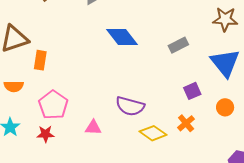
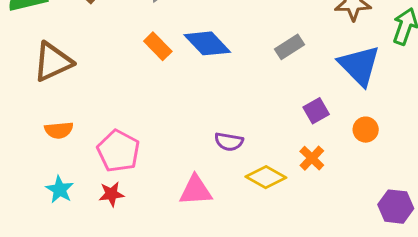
orange rectangle: (40, 60) -> (158, 46), moved, turned -48
purple semicircle: (130, 106) -> (229, 142), size x0.7
pink triangle: (93, 128) -> (196, 190), moved, size x1.4

